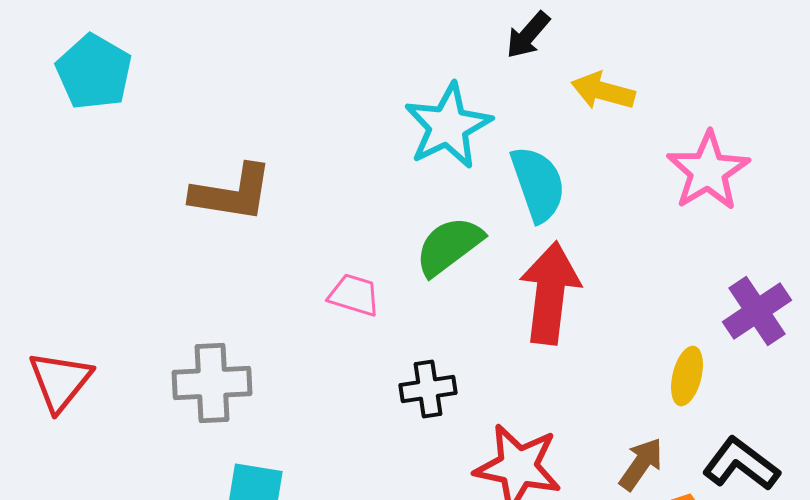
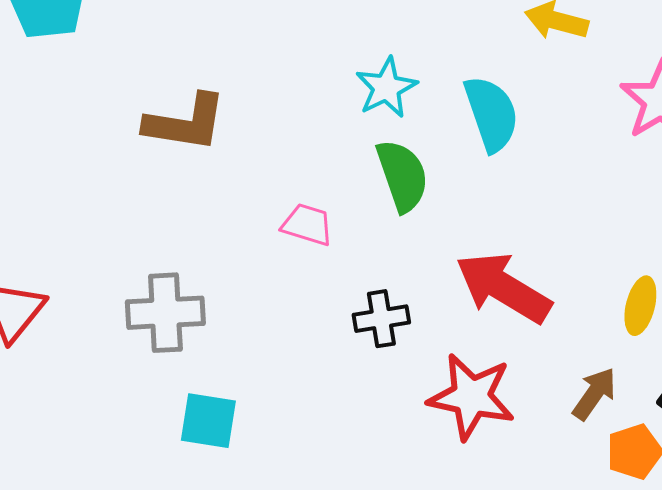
cyan star: (448, 126) -> (386, 88), moved, size x0.7
green semicircle: (449, 246) -> (402, 176), turned 108
red arrow: (550, 293) -> (503, 288), moved, turned -66

